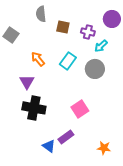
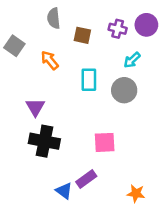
purple cross: (88, 32) -> (118, 29), moved
orange arrow: (38, 59) -> (50, 60), moved
cyan rectangle: (68, 61) -> (89, 80), turned -36
pink square: (80, 109) -> (105, 142), turned 30

